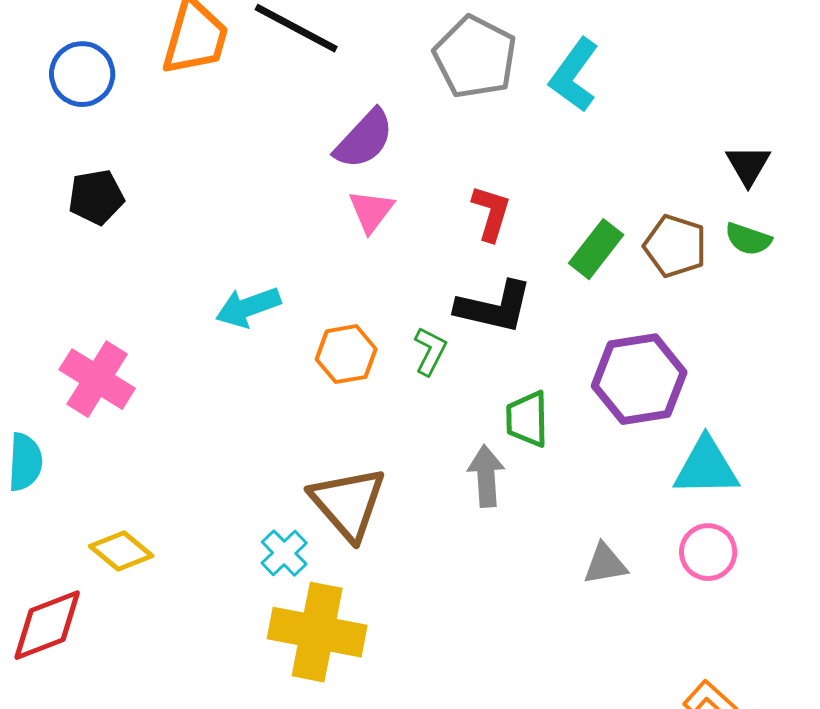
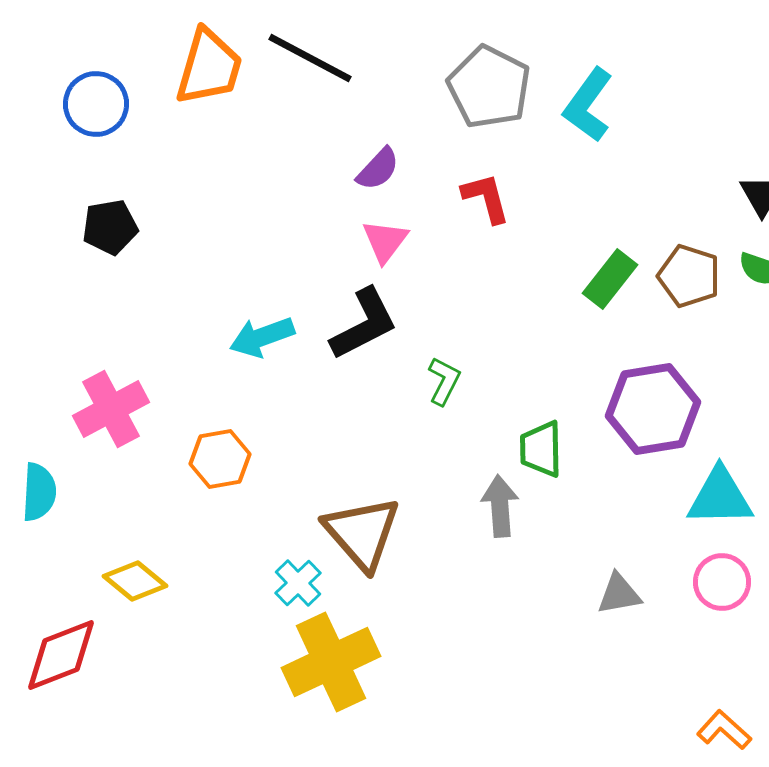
purple semicircle: (364, 139) -> (378, 169), size x0.7
red L-shape: (491, 213) -> (486, 198), moved, turned -32
black L-shape: (494, 307) -> (364, 324), moved, turned -40
orange hexagon: (346, 354) -> (220, 459), moved
pink cross: (97, 379) -> (111, 409), turned 30
yellow cross: (317, 632) -> (331, 662), turned -36

